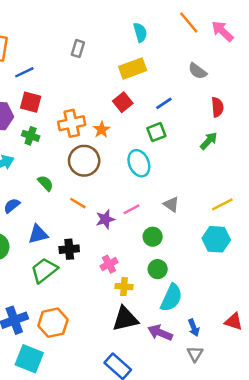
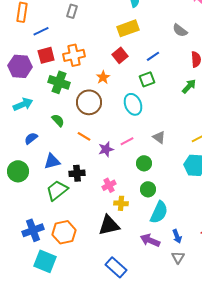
gray rectangle: (78, 49) -> (72, 11), moved
red square: (31, 102) -> (46, 55), turned -30
orange cross: (72, 123) -> (74, 55), moved
green cross: (31, 136) -> (59, 82), moved, size x1.5
black triangle: (125, 319) -> (109, 225), moved

